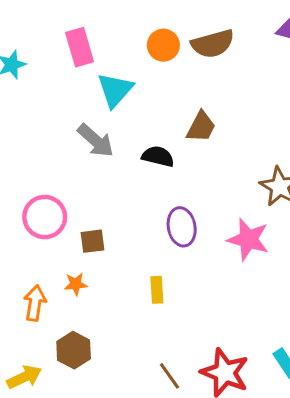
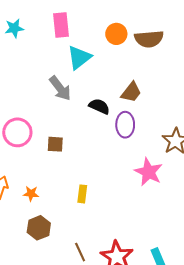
purple ellipse: (182, 227) -> (125, 125), moved
brown square: (93, 241) -> (55, 144), moved
orange star: (76, 284) -> (31, 194), moved
brown hexagon: (74, 350) -> (39, 228), moved

